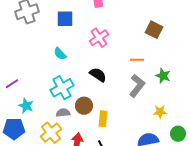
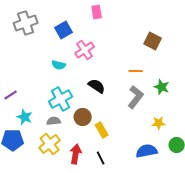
blue square: (65, 19) -> (64, 30), turned -30
pink cross: (99, 38) -> (85, 50), moved
cyan semicircle: (60, 54) -> (59, 65), turned -32
gray semicircle: (63, 113) -> (54, 121), moved
yellow rectangle: (103, 119) -> (102, 130), turned -35

